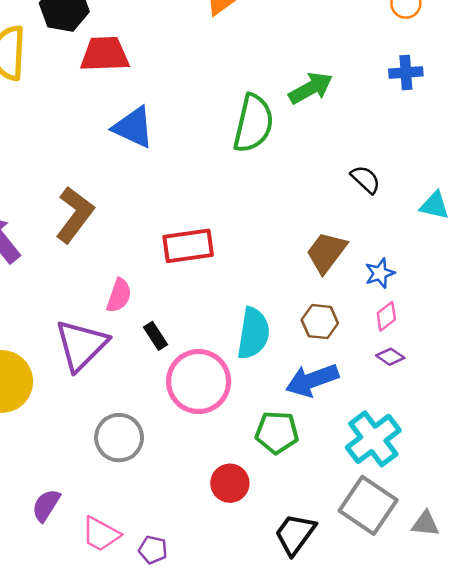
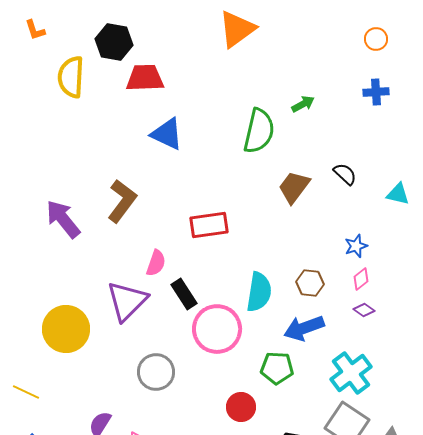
green arrow: (311, 88) -> (303, 104), size x0.7
brown trapezoid: (326, 252) -> (294, 187), moved
black rectangle: (156, 336) -> (184, 294), size x1.4

